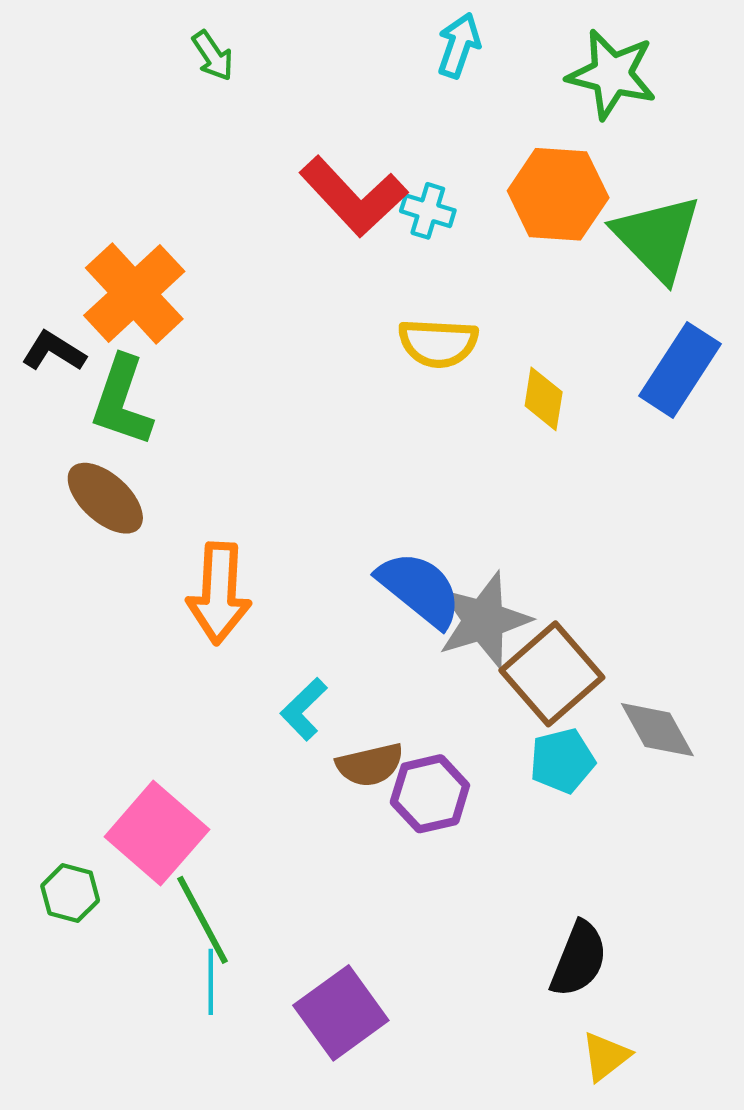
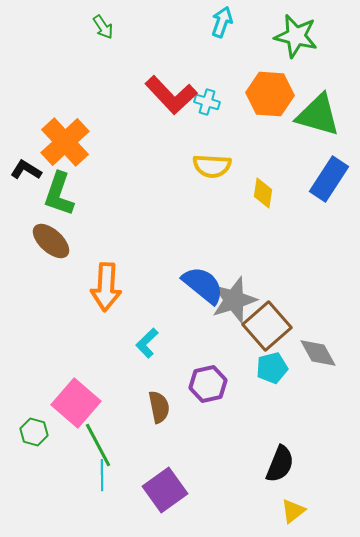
green triangle: (657, 238) -> (318, 115), turned -30
brown semicircle: (370, 765) -> (159, 407), moved, turned -88

